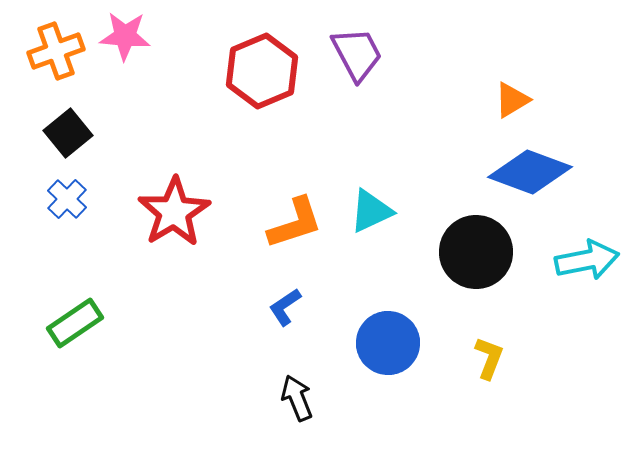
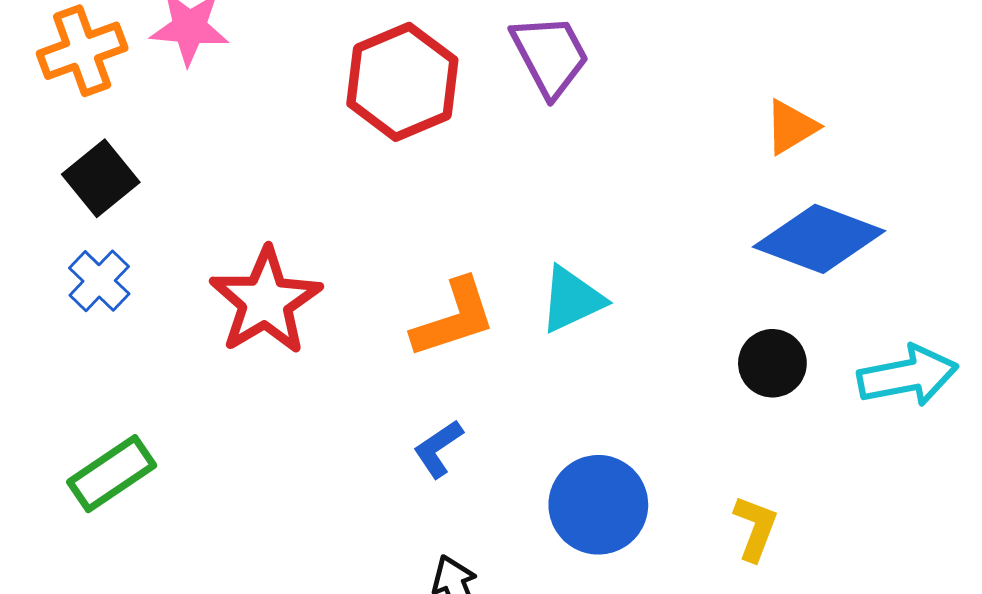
black circle: (476, 252) -> (772, 363), moved, size x0.6

